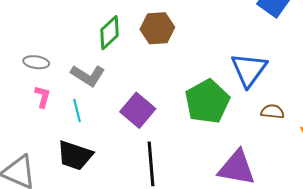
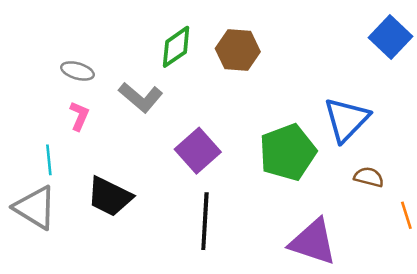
cyan line: (77, 111) -> (49, 160), moved

